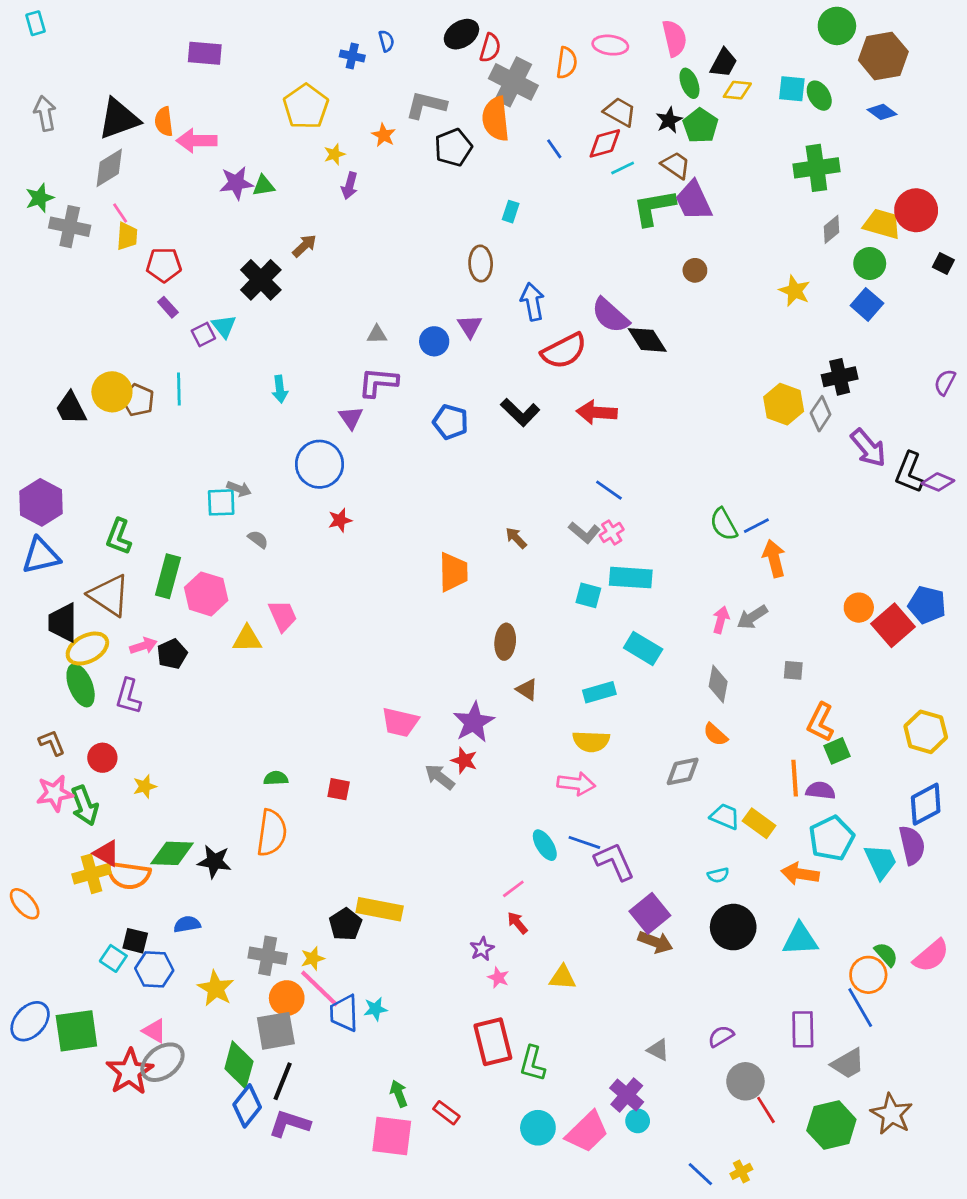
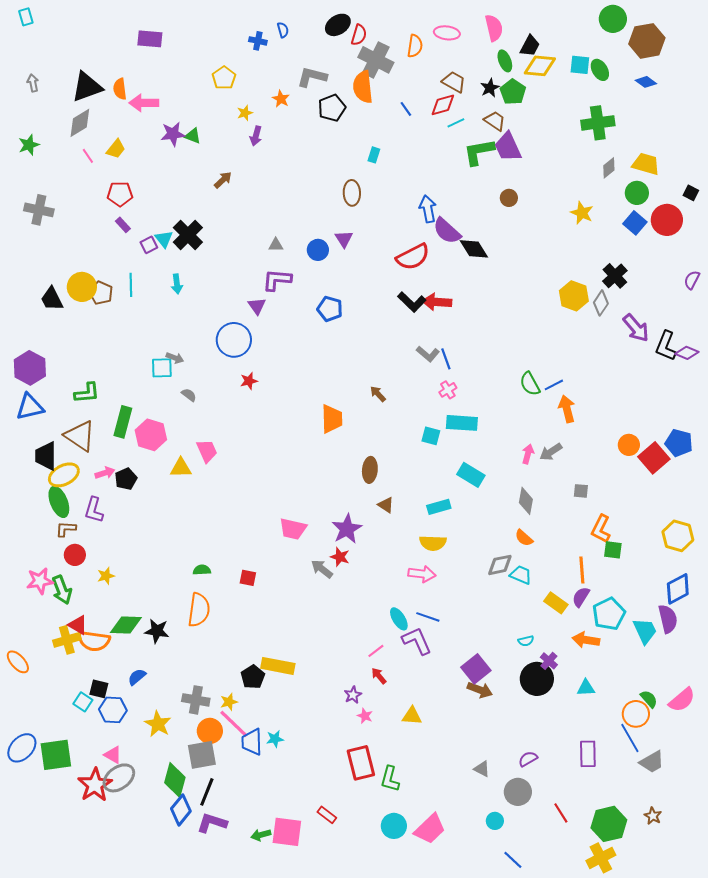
yellow diamond: (737, 90) -> (540, 66), size x1.5
yellow pentagon: (306, 106) -> (224, 78), size x0.7
gray arrow: (45, 113) -> (33, 83), size x0.7
green triangle: (264, 186) -> (193, 136), turned 30
red circle: (916, 210) -> (667, 220), moved
gray cross: (70, 227) -> (39, 210), moved
yellow trapezoid: (127, 236) -> (116, 149), moved, turned 35
black cross: (261, 280) -> (188, 235), moved
blue arrow: (532, 302) -> (428, 209), moved
black cross: (840, 377) -> (615, 276), turned -30
cyan arrow: (280, 389) -> (177, 284), moved
black L-shape: (520, 412) -> (412, 302), moved
blue line: (609, 490) -> (446, 359), turned 35
gray L-shape: (584, 532) -> (428, 354), moved
green L-shape: (119, 537) -> (87, 393), turned -116
brown L-shape: (52, 743) -> (66, 529), moved, turned -65
green square: (837, 751) -> (613, 550), turned 30
purple semicircle: (821, 791) -> (581, 597), moved, turned -65
cyan trapezoid: (725, 816) -> (521, 575), moved
purple L-shape: (614, 862) -> (417, 641), moved
blue semicircle: (187, 924) -> (137, 677), turned -30
cyan triangle: (800, 939) -> (586, 688), size x0.7
gray trapezoid: (848, 1064) -> (652, 762), moved
gray circle: (745, 1081) -> (518, 792), moved
green arrow: (399, 1094) -> (261, 835), moved, turned -84
purple cross: (627, 1095) -> (549, 661), moved, size x0.7
brown star: (892, 1114) -> (653, 816), size x0.6
cyan circle: (638, 1121) -> (495, 821), moved
yellow cross: (741, 1171) -> (601, 858), moved, size x1.8

